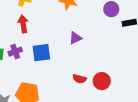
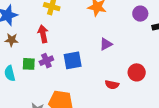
red arrow: (23, 24) -> (43, 34), moved
red circle: (102, 81) -> (137, 72), moved

